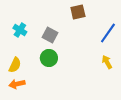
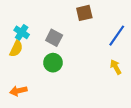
yellow semicircle: (15, 65) -> (16, 49), moved

